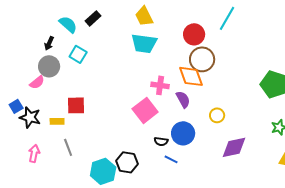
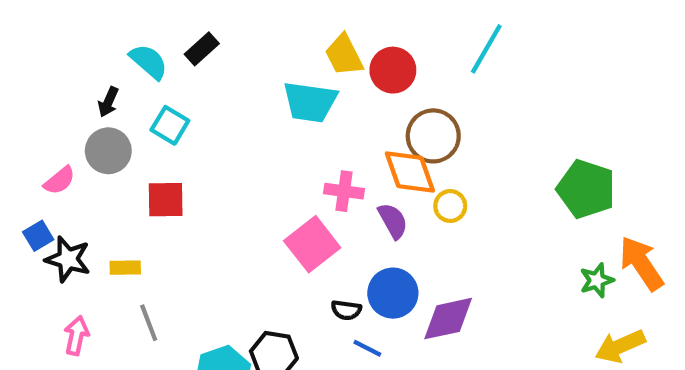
yellow trapezoid: (144, 16) -> (344, 55), moved
red circle: (194, 34) -> (393, 70), moved
pink semicircle: (37, 82) -> (59, 181), moved
red square: (76, 105) -> (166, 200), moved
yellow circle: (217, 115) -> (450, 206), moved
purple diamond: (234, 147) -> (448, 319), moved

